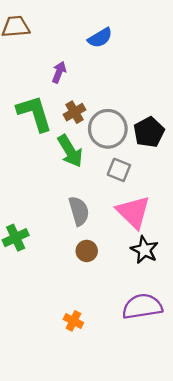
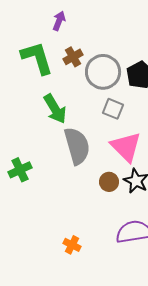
green arrow: (70, 151) -> (55, 109), moved
gray semicircle: (79, 211) -> (77, 146), size x1.4
brown circle: (87, 251) -> (109, 182), moved

